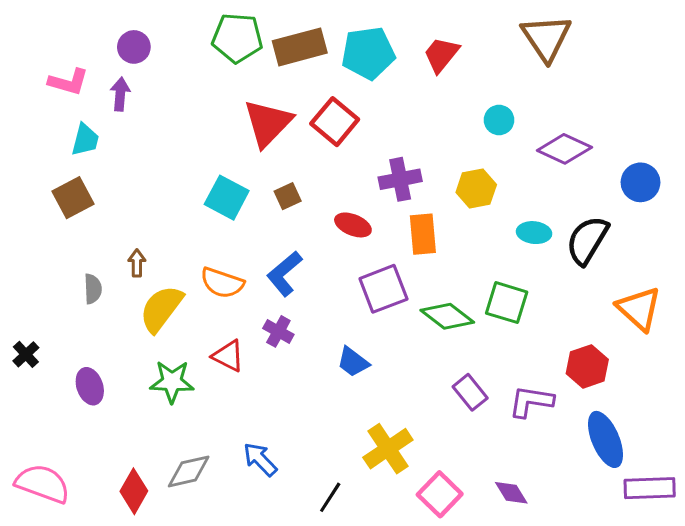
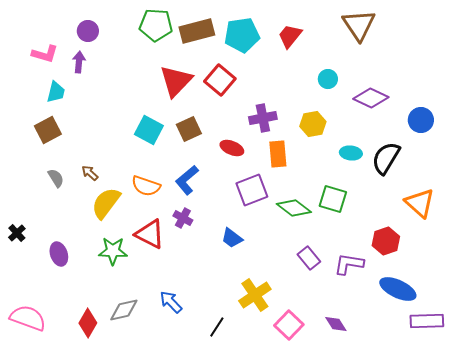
brown square: (288, 196) -> (189, 129), size x1.4
brown arrow: (137, 263) -> (90, 173), turned -48
gray semicircle: (93, 289) -> (56, 178), moved, turned -30
red triangle: (228, 356) -> (150, 234), size x1.4
blue ellipse: (606, 439) -> (398, 289), turned -42

